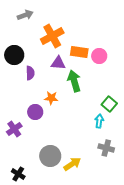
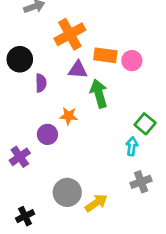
gray cross: (106, 148) -> (141, 182), turned -35
black cross: (18, 174) -> (25, 216), turned 32

